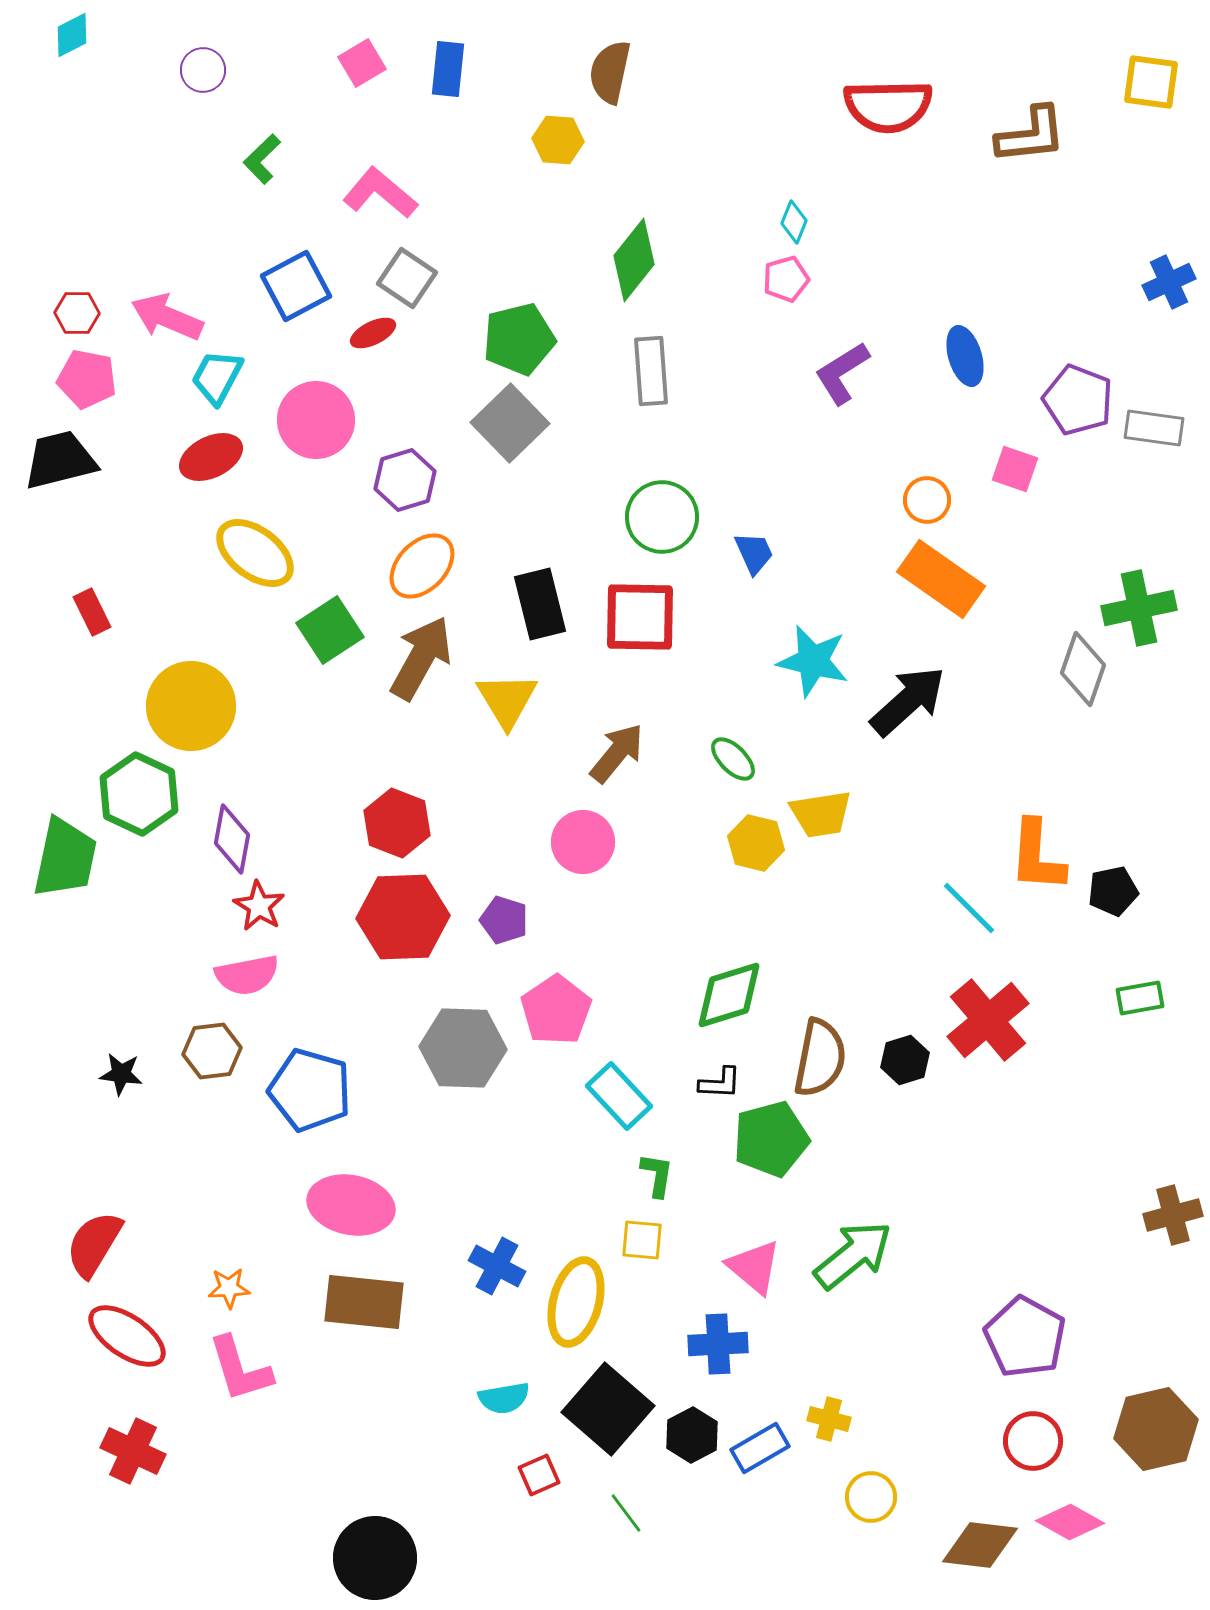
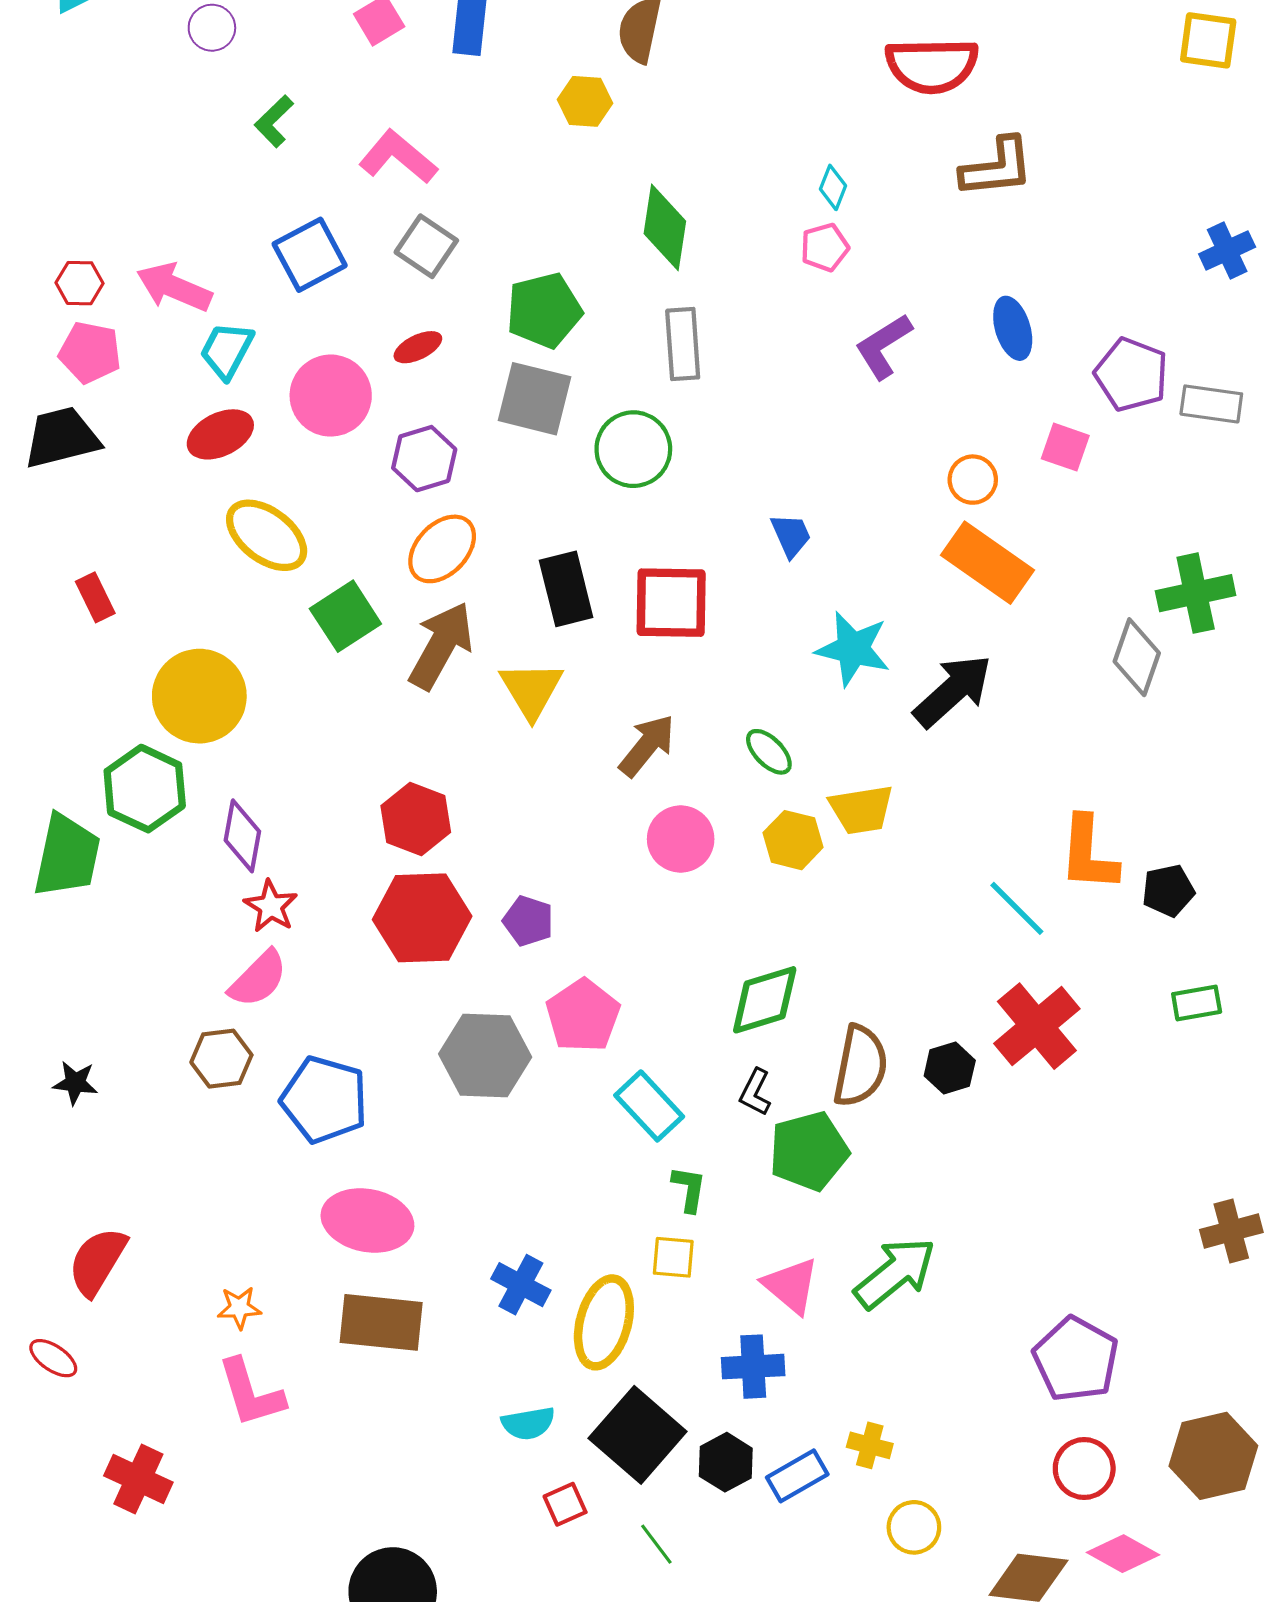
brown L-shape: (1031, 135) -> (997, 167), moved
green diamond: (634, 260) -> (665, 227), turned -30
red ellipse: (373, 333) -> (418, 347), moved
gray square: (510, 423) -> (535, 399), turned -32
green circle: (662, 517) -> (633, 449), moved
pink circle: (583, 842) -> (681, 839), moved
pink semicircle: (247, 975) -> (258, 979), turned -34
black star: (121, 1074) -> (75, 1083), moved
black L-shape: (720, 1083) -> (755, 1092), turned 114
red ellipse: (127, 1336) -> (53, 1358), moved, size x0.6

